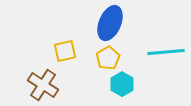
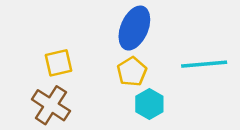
yellow square: (65, 51) -> (58, 63), moved

